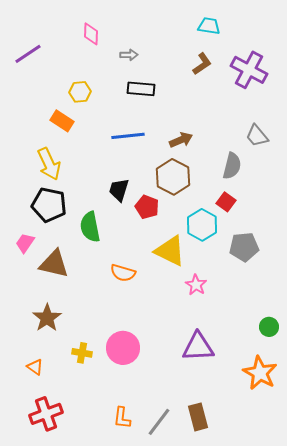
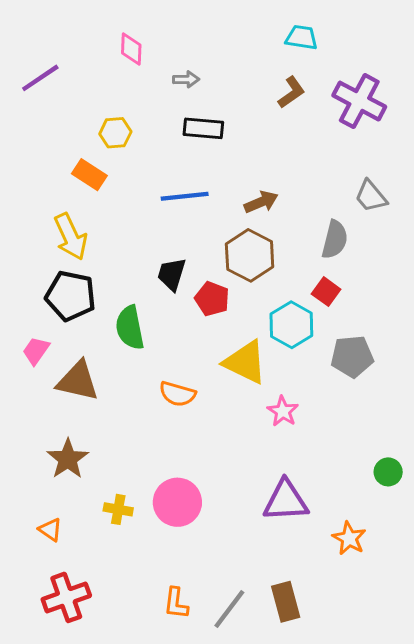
orange star: (260, 373) -> (349, 538), moved, size x0.7

